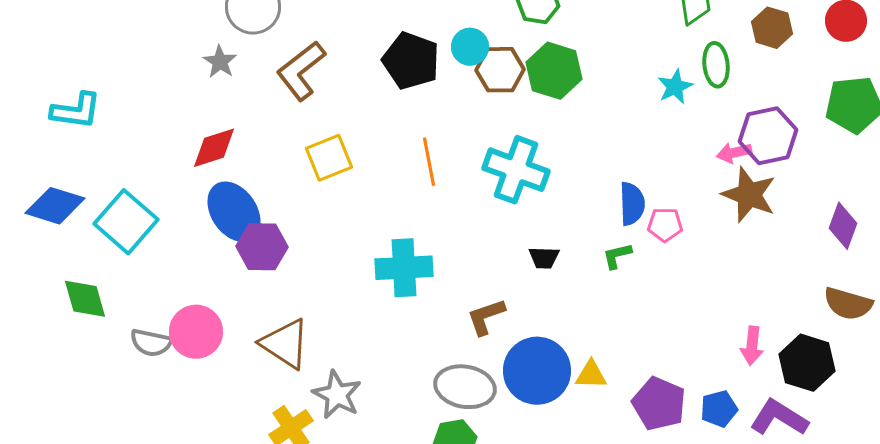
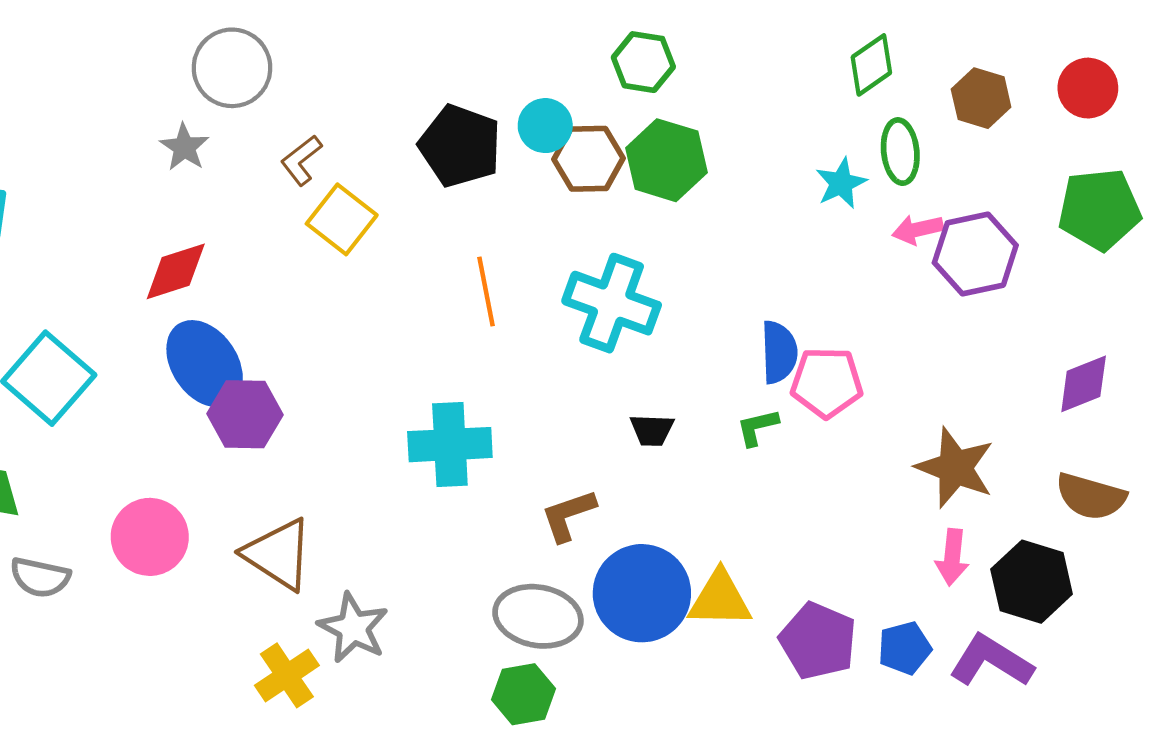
brown L-shape: (301, 71) -> (301, 160), size x0.6
pink arrow: (734, 153) -> (918, 229), moved
yellow square: (329, 158) -> (342, 219), moved, turned -30
brown star: (749, 195) -> (955, 468), moved
pink pentagon: (665, 225) -> (827, 382), size x1.4
purple diamond: (843, 226) -> (1084, 384), turned 48
gray semicircle: (151, 343) -> (40, 577), moved
yellow triangle: (591, 375) -> (720, 599), size x1.4

